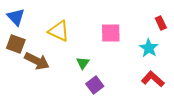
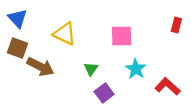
red rectangle: (161, 23) -> (176, 25), turned 40
cyan star: (149, 48) -> (136, 69), moved

